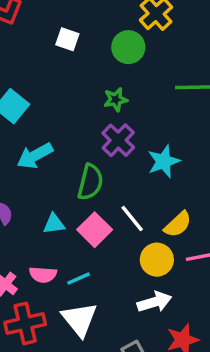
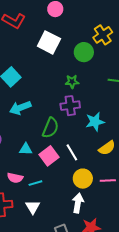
white square: (67, 39) -> (49, 42), size x1.6
purple cross: (118, 140) -> (70, 106), turned 30
yellow semicircle: (178, 224) -> (107, 148), moved
white arrow: (154, 302) -> (78, 203), turned -72
white triangle: (79, 319) -> (33, 207), size x0.7

